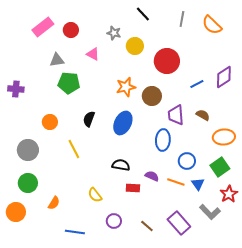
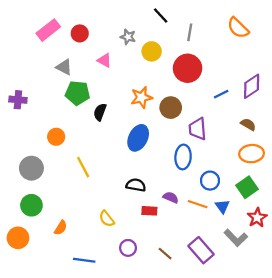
gray line: (182, 19) -> (190, 32), moved
gray triangle: (57, 60) -> (64, 67), turned 35
brown semicircle: (203, 115) -> (248, 124), moved
black semicircle: (89, 119) -> (100, 112), moved

